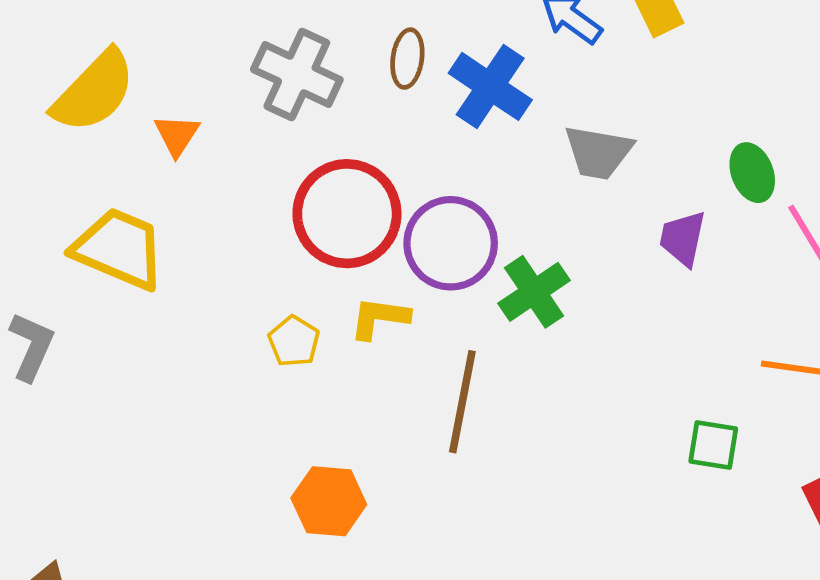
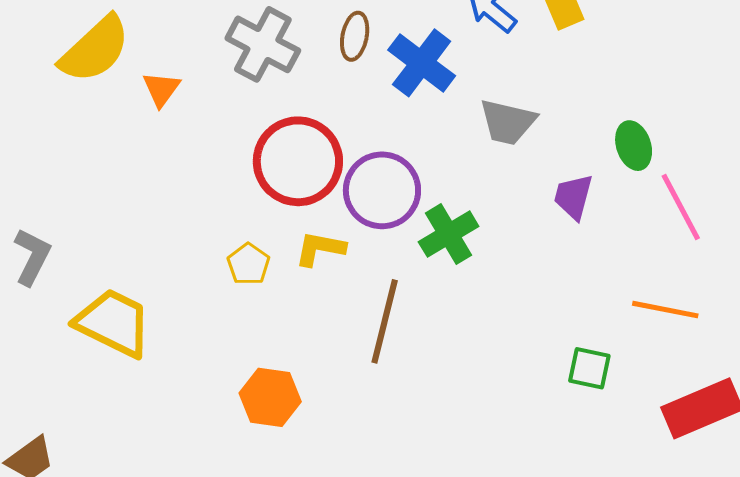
yellow trapezoid: (119, 249) -> (113, 323), moved

